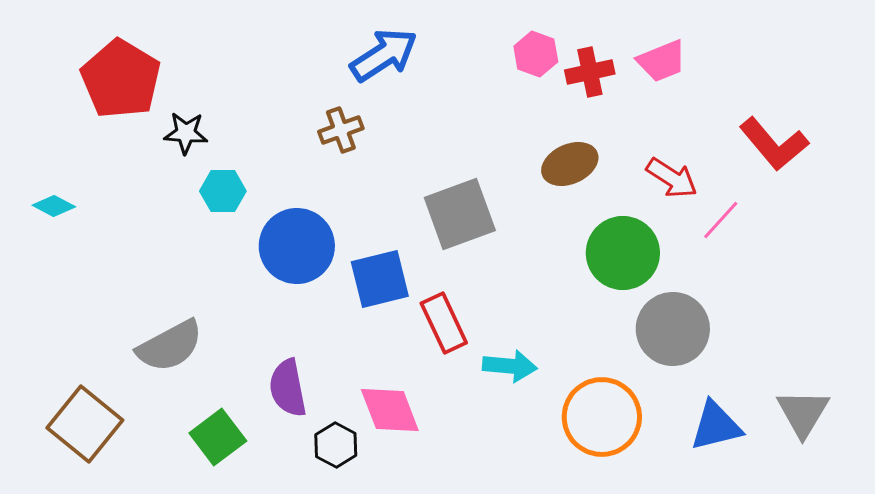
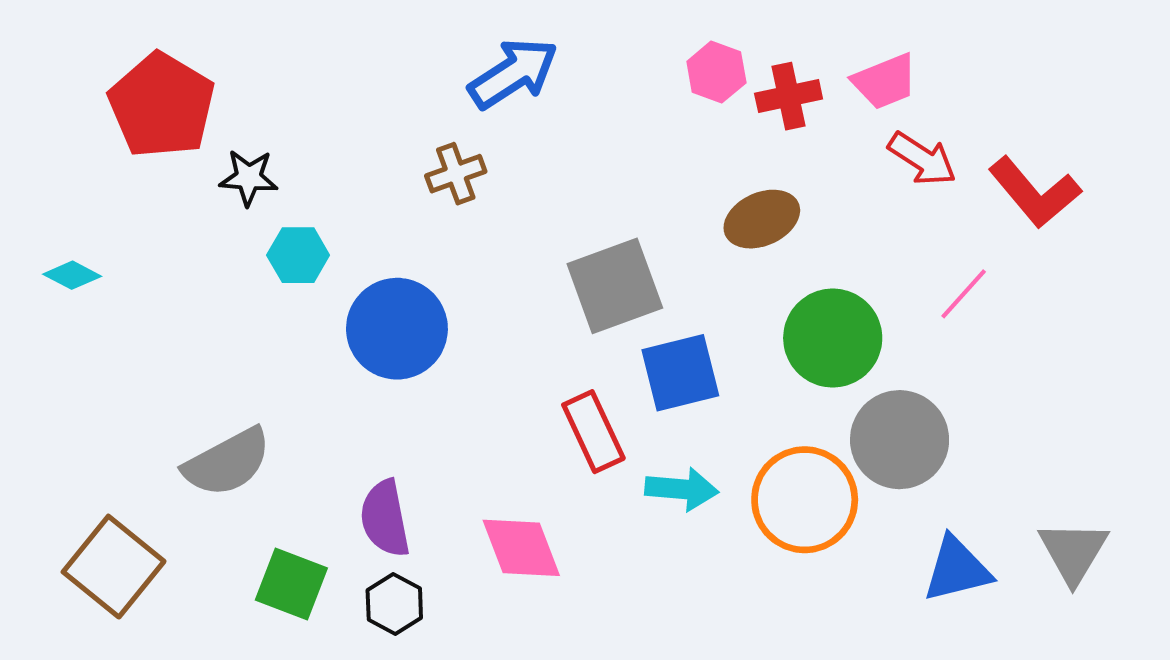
red arrow: (672, 178) -> (922, 159), moved
blue square: (380, 279) -> (680, 373), moved
orange circle: (602, 417) -> (805, 500), moved
green square: (218, 437) -> (291, 584), turned -32
black hexagon: (336, 445) -> (394, 604), moved

